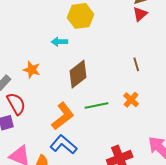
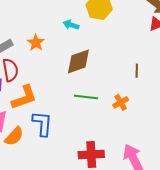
orange L-shape: (63, 116) -> (24, 97), moved
blue L-shape: (63, 145) -> (42, 124), turned 36

